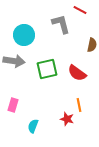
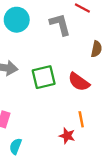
cyan circle: (24, 35) -> (17, 20), moved
cyan semicircle: (33, 126) -> (16, 146), moved

